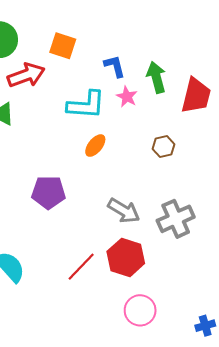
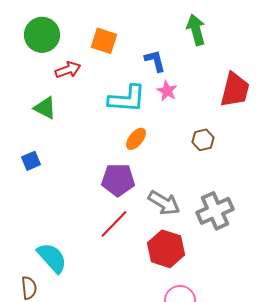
red arrow: (26, 75) -> (68, 70), size x0.7
green arrow: (156, 77) -> (196, 30), moved
purple pentagon: (48, 192) -> (118, 180), moved
red line: (81, 267) -> (114, 224), moved

